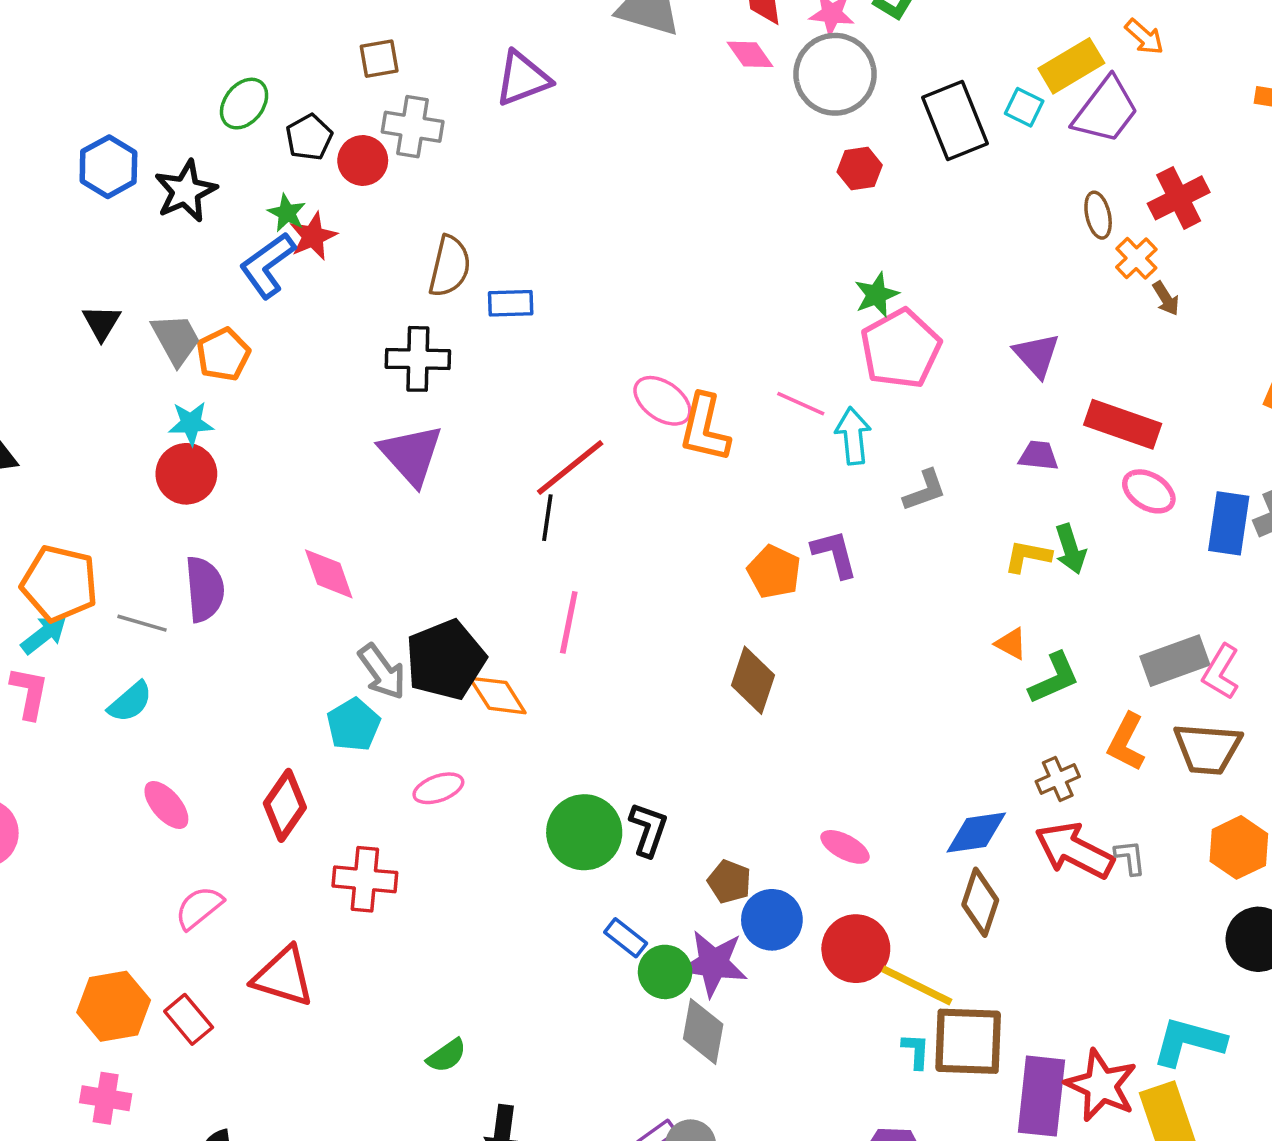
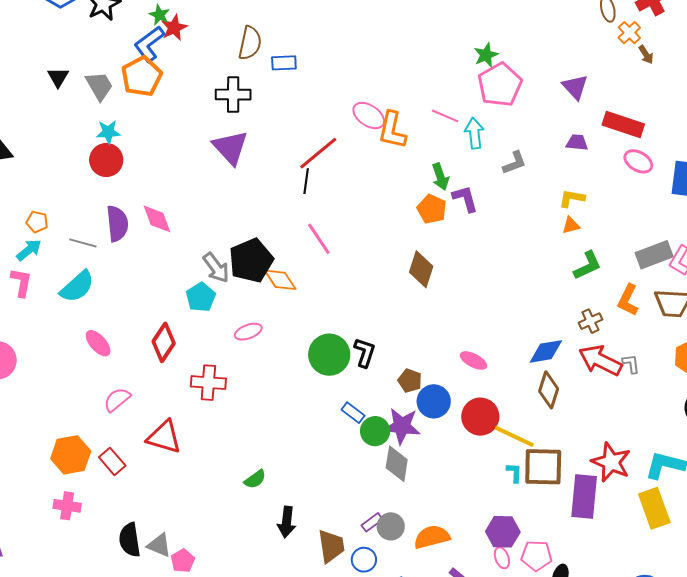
orange pentagon: (223, 354) -> (142, 76), moved, size x1.4
green arrow: (1070, 549) -> (440, 177), moved
pink diamond: (329, 574) -> (157, 219), moved
orange pentagon: (59, 584) -> (37, 222), size x0.5
pink line: (569, 622) -> (319, 239), turned -44
orange triangle: (1011, 644) -> (571, 225), moved, turned -42
cyan semicircle: (130, 702) -> (77, 287), size x1.4
red star: (1101, 1085) -> (611, 462), moved

